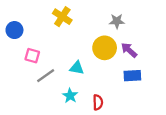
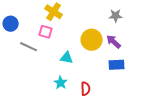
gray star: (117, 21) -> (116, 16), moved
pink square: (32, 56) -> (46, 32), moved
gray line: (46, 76) -> (29, 47), moved, turned 60

